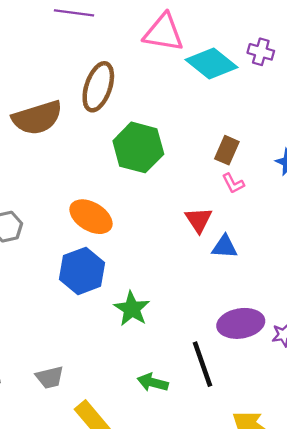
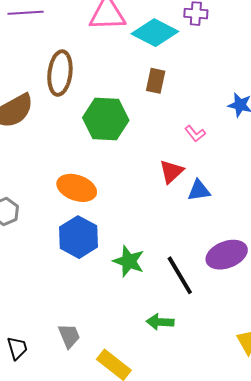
brown rectangle: (227, 150) -> (156, 81), moved
red triangle: (199, 220) -> (171, 172), turned 32
black line: (203, 364) -> (180, 275), moved
gray trapezoid: (50, 377) -> (69, 336), turned -88

